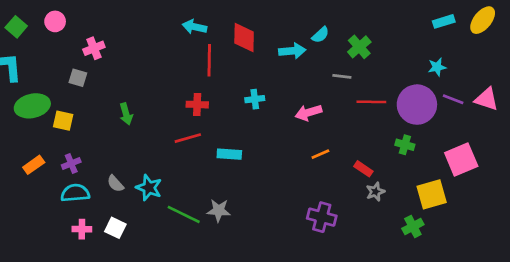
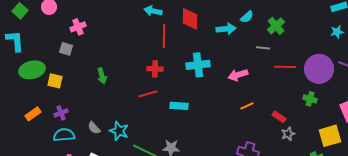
cyan star: (437, 67) -> (337, 32), moved
cyan cross: (255, 99) -> (198, 65), size x1.6

